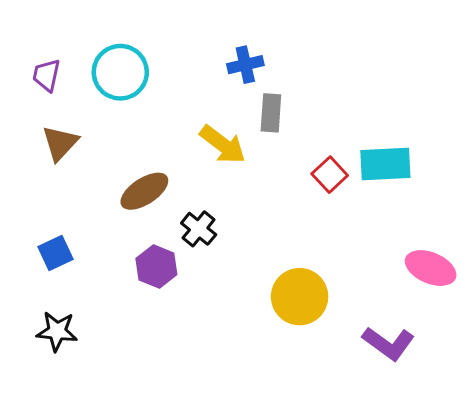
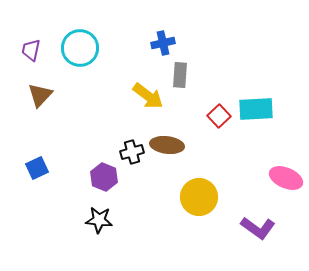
brown ellipse: (144, 191) -> (167, 145), moved, turned 40
black cross: (199, 229) -> (132, 152), turned 35
black star: (57, 331) -> (99, 220), moved

